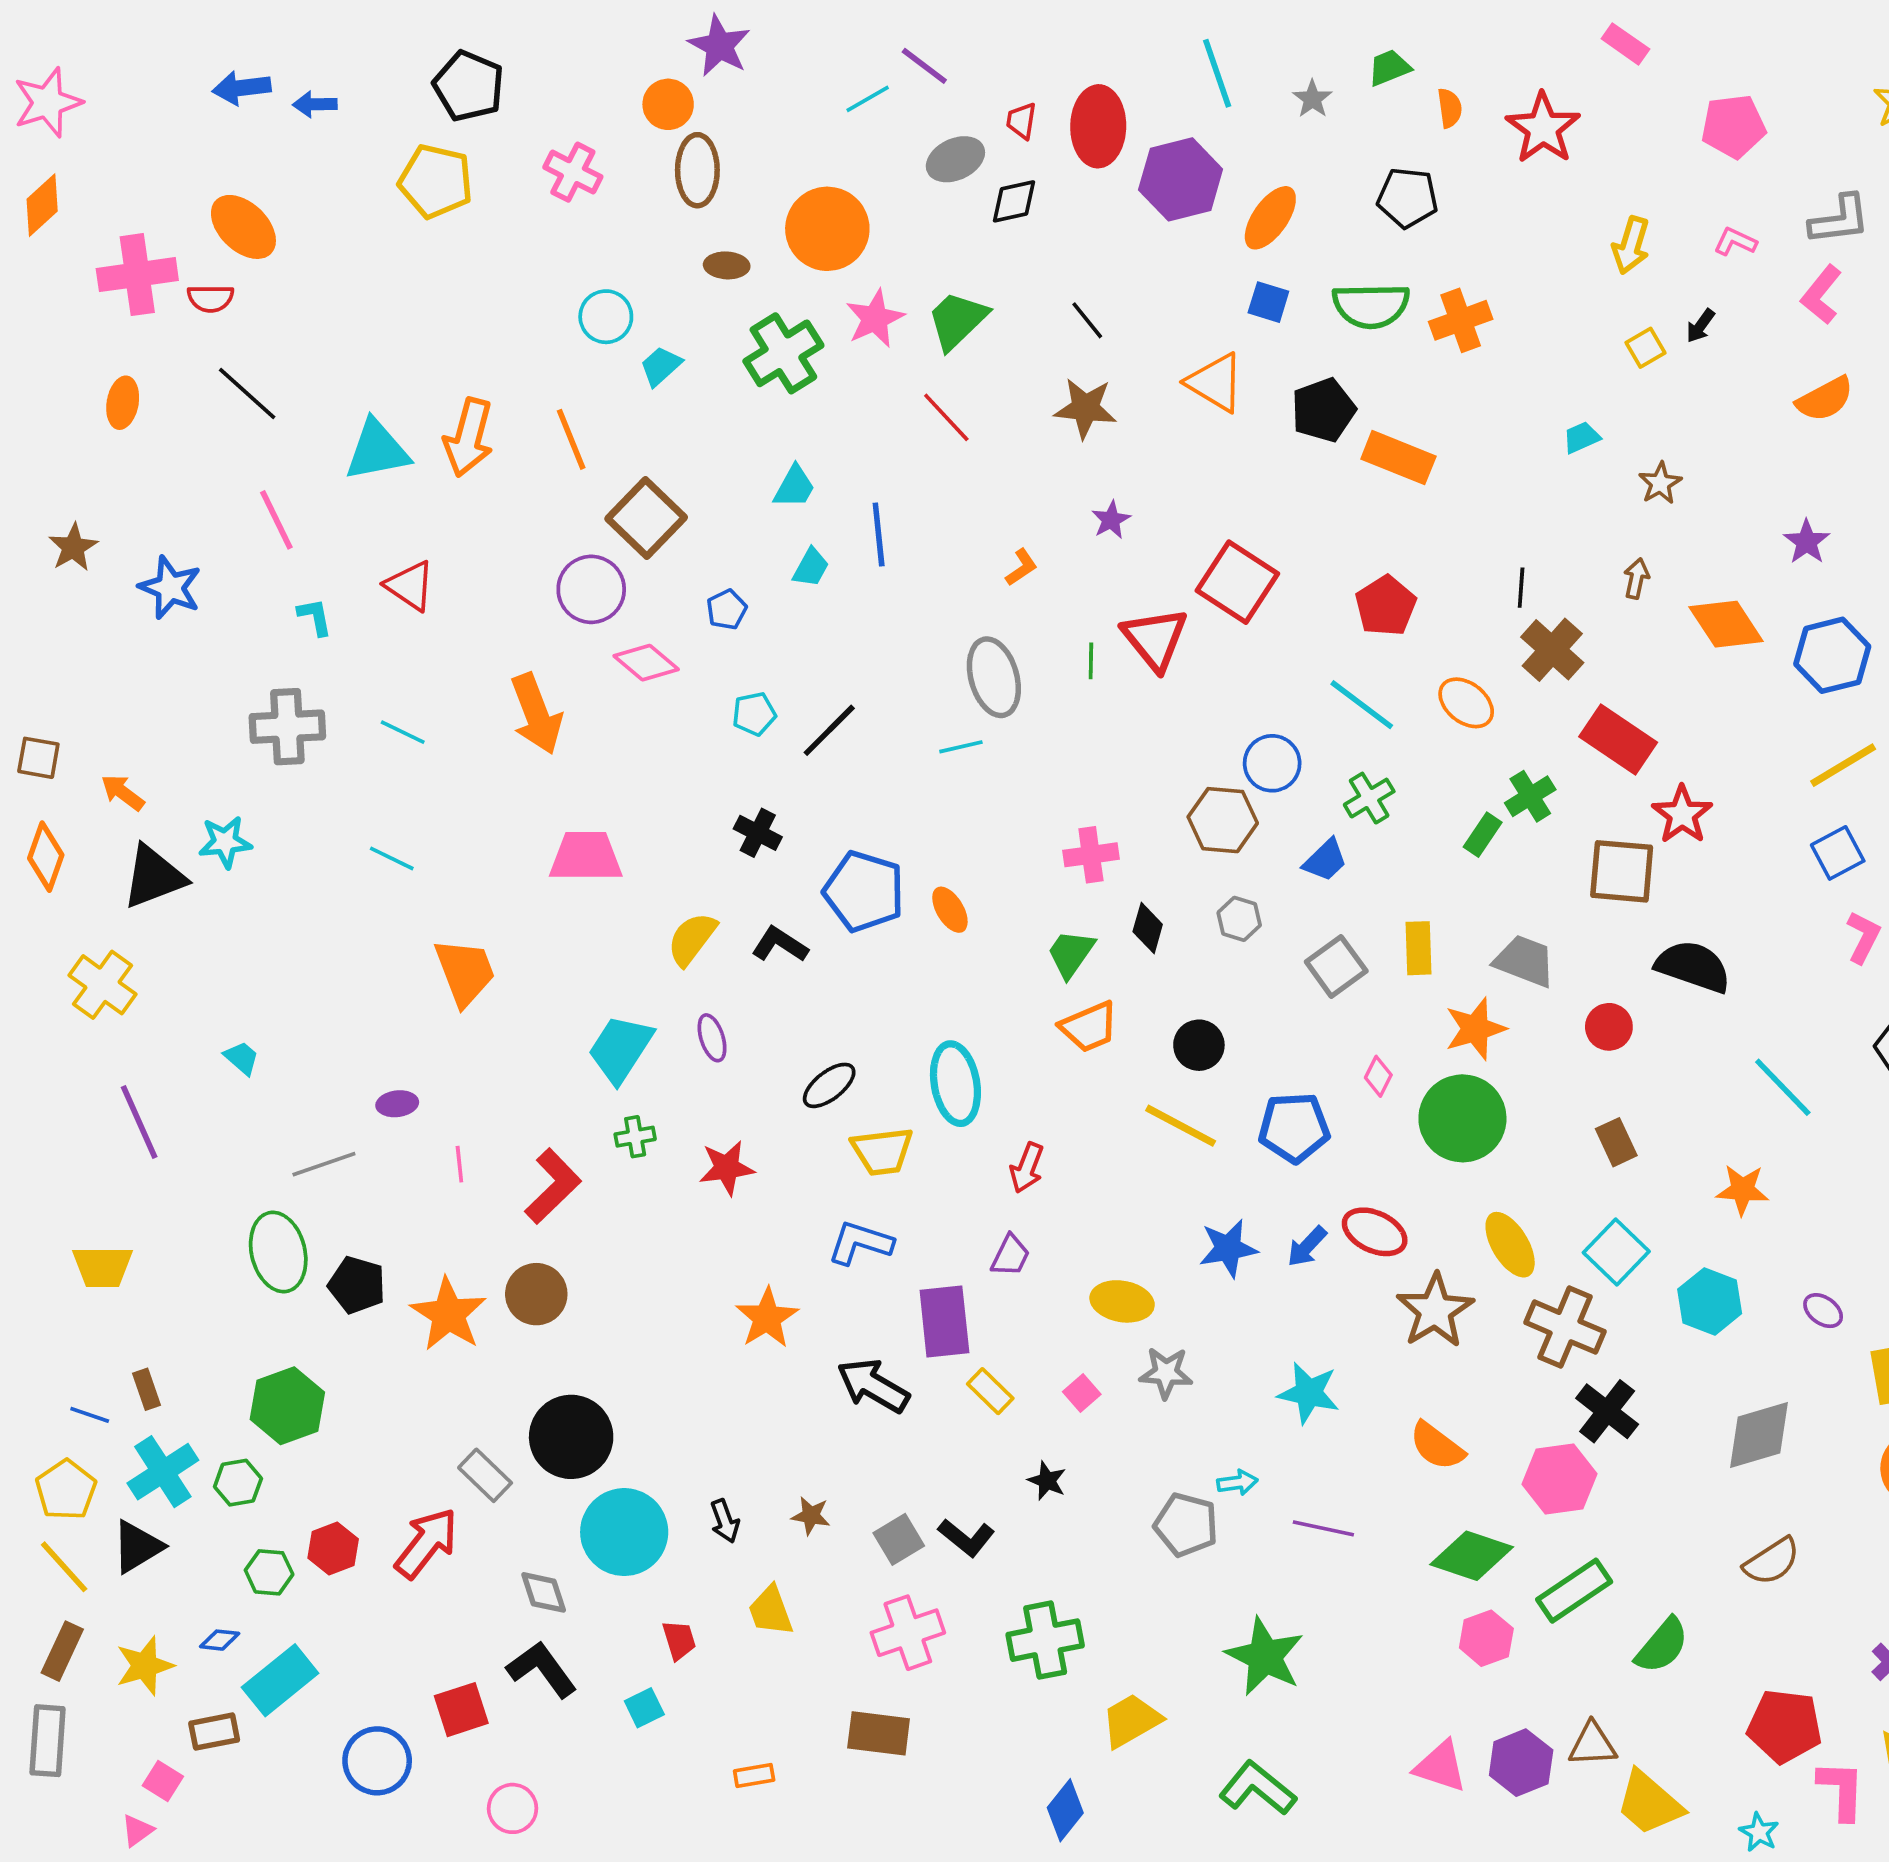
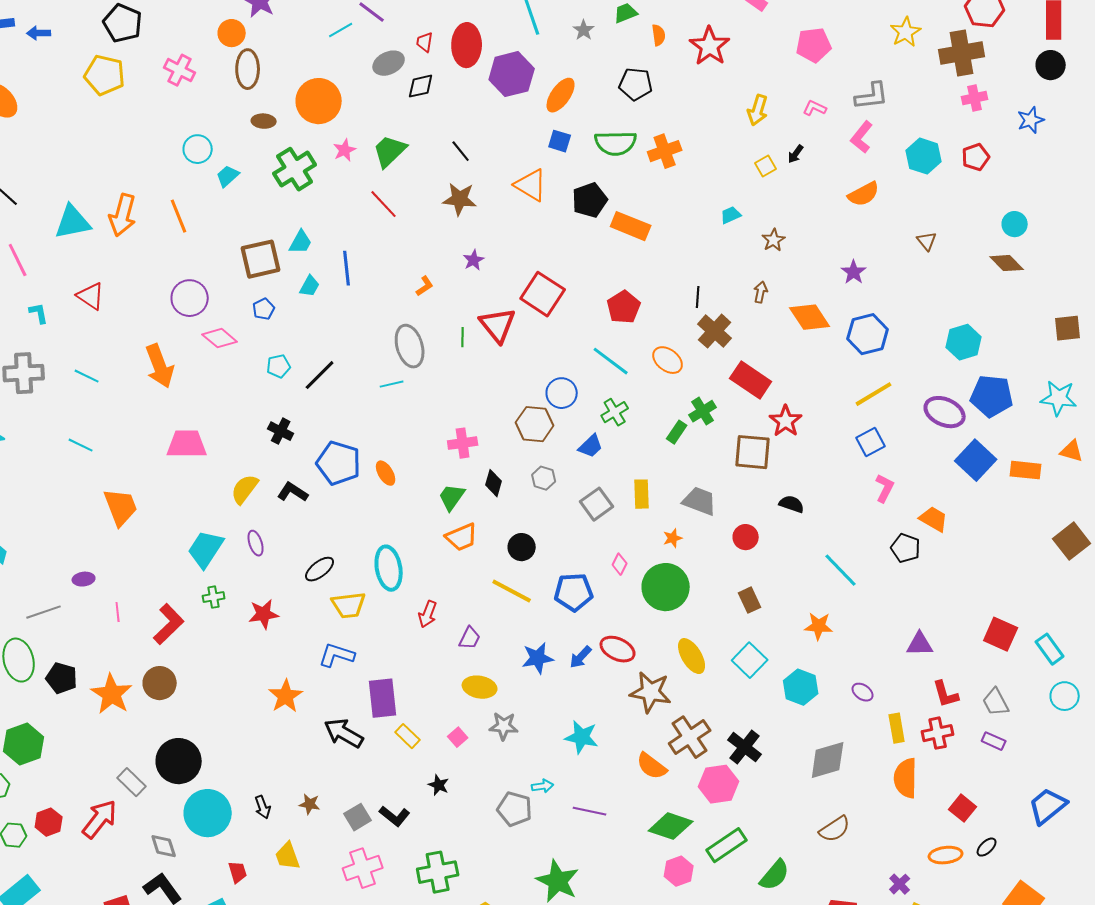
pink star: (875, 318) -> (345, 150), size x0.7
brown square: (646, 518) -> (261, 259), moved, turned 33
black semicircle: (1693, 966) -> (792, 504), size x0.6
orange star: (1475, 1029) -> (673, 538), size x0.6
purple trapezoid: (1010, 1256) -> (470, 638), moved
brown star: (1435, 1311) -> (651, 692), turned -30
brown cross: (1565, 1327) -> (690, 737), moved, turned 33

